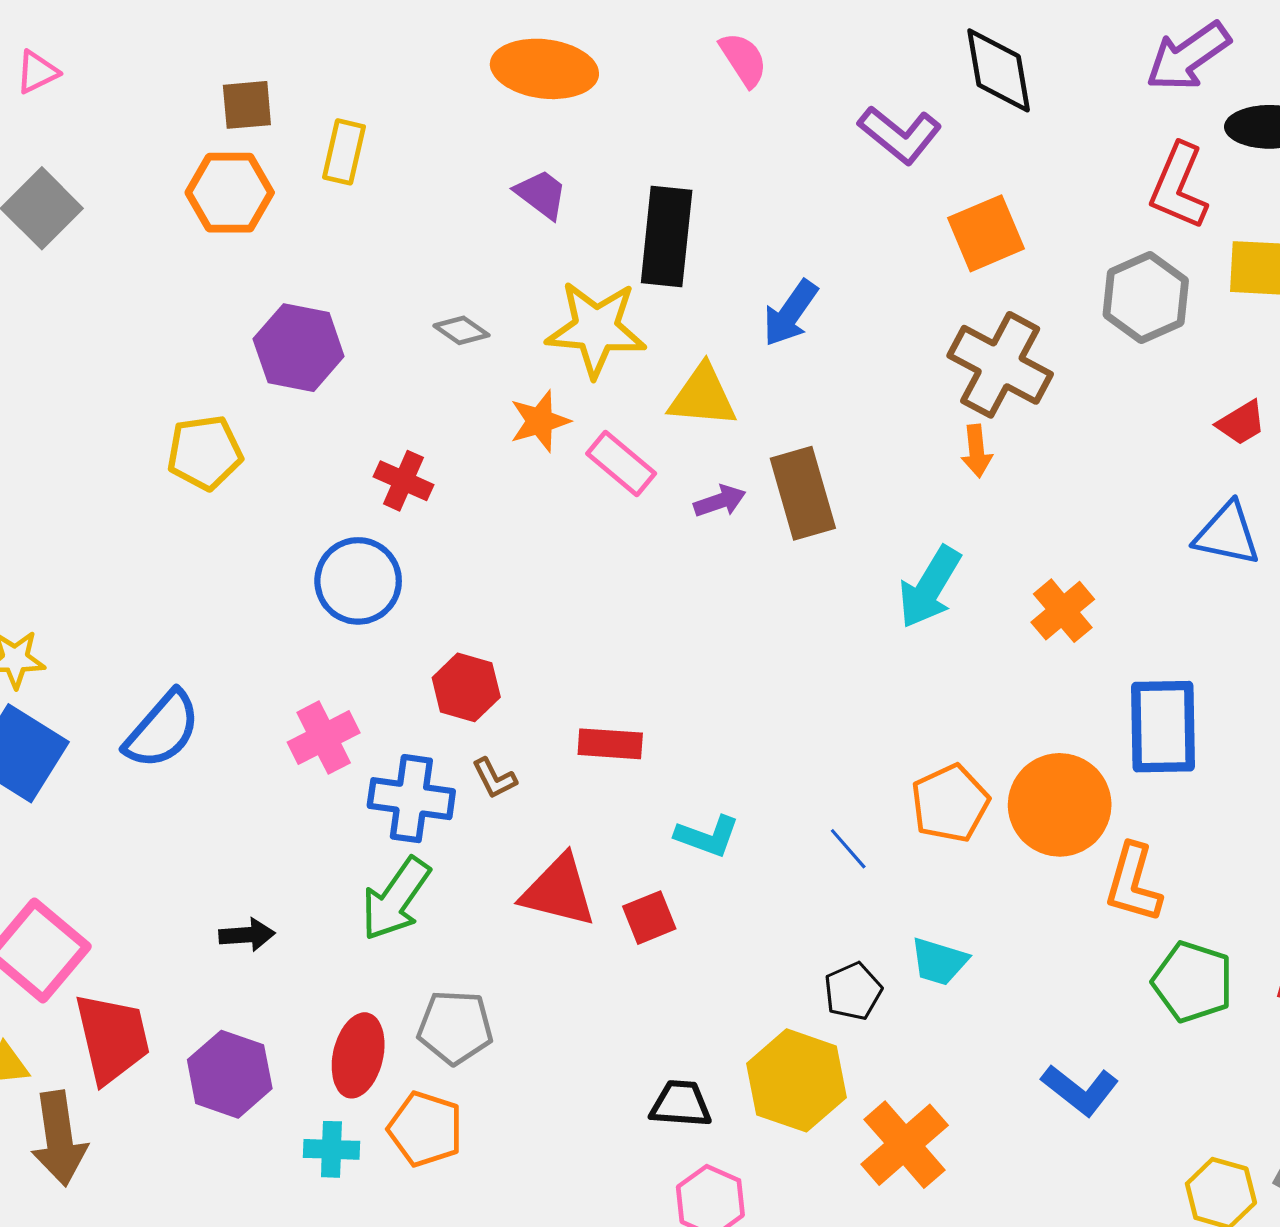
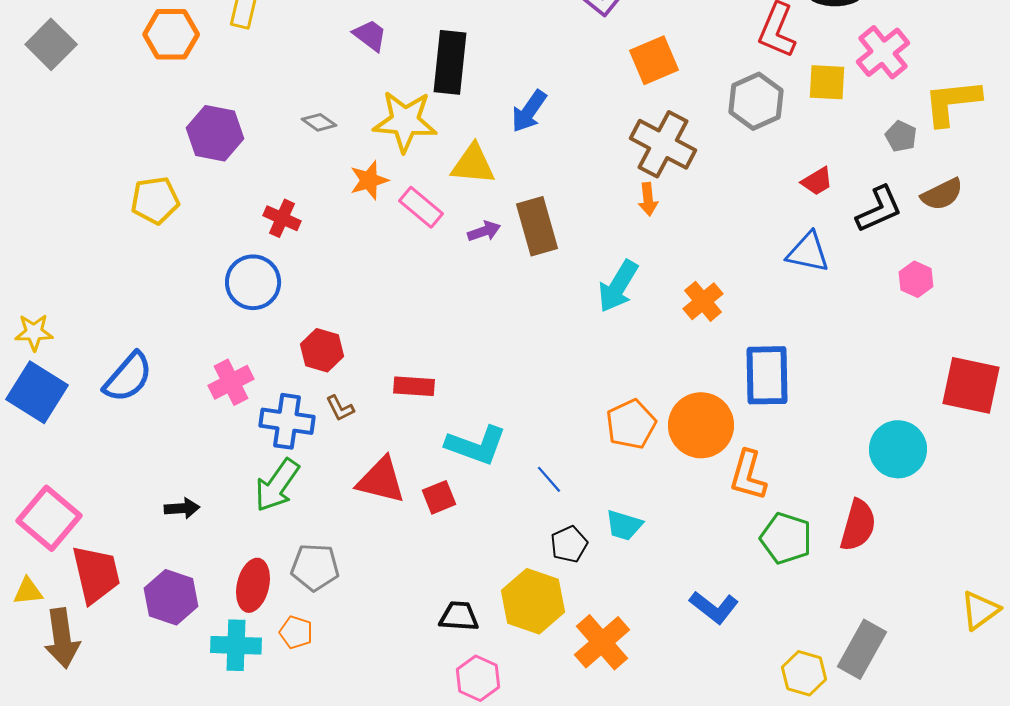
cyan L-shape: (707, 836) -> (476, 445), size x1.5
blue line: (848, 849) -> (549, 479), moved
orange pentagon: (425, 1129) -> (296, 632), size x0.7
cyan cross: (331, 1149) -> (236, 645), size x1.4

